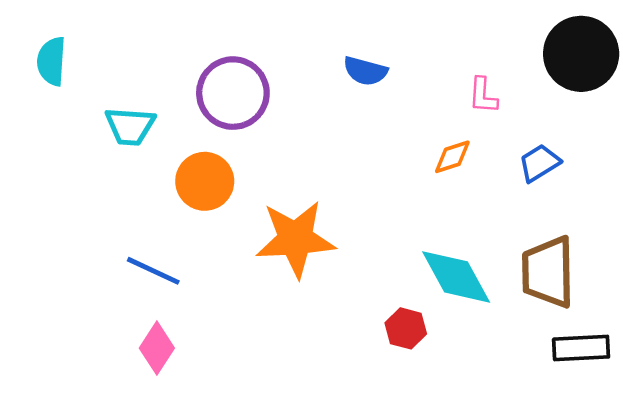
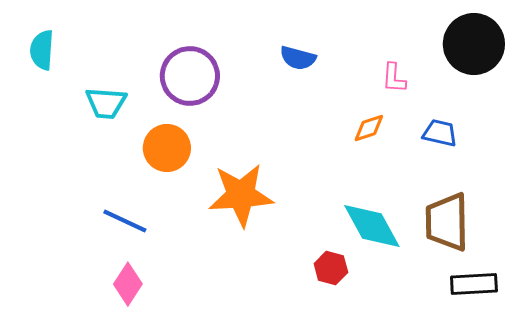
blue trapezoid: (539, 163) -> (440, 133), turned 45

